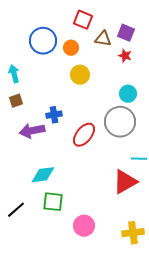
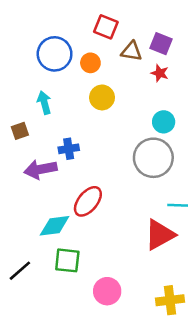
cyan arrow: (14, 74) -> (44, 103), moved
red ellipse: (84, 135) -> (88, 201), moved

